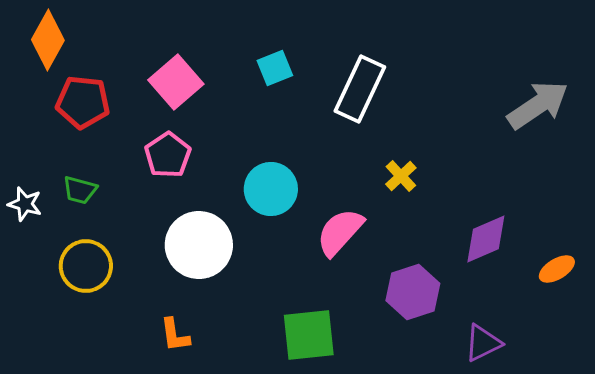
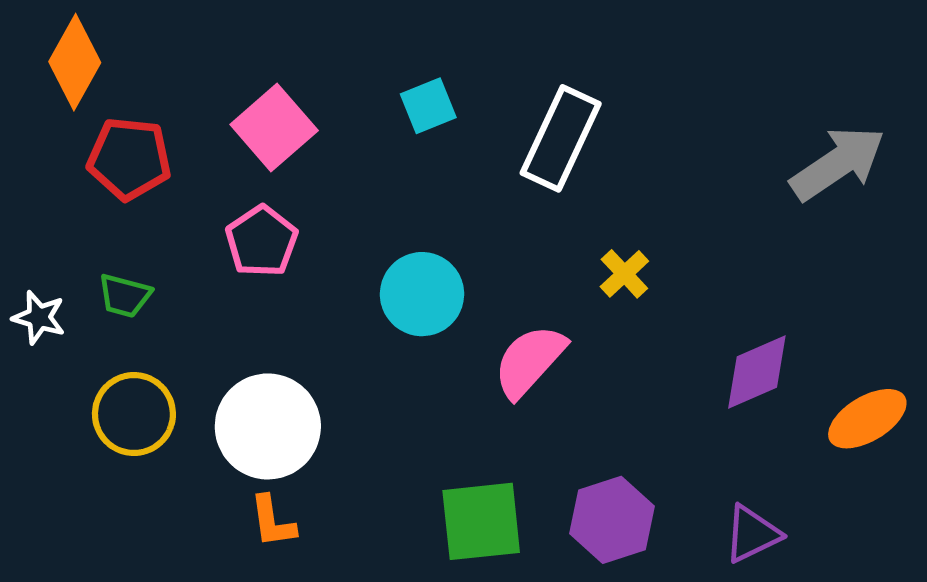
white circle: (199, 245) -> (268, 426), moved
orange ellipse: (557, 269) -> (867, 419), size x1.4
purple hexagon: (413, 292) -> (612, 520), moved

